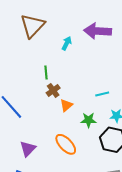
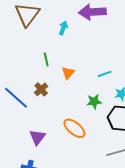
brown cross: (53, 90) -> (41, 89), moved
orange triangle: (66, 105) -> (68, 73), moved

